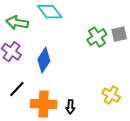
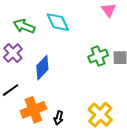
yellow cross: (111, 95) -> (100, 115), size x1.4
orange cross: (44, 104) -> (33, 110), turned -35

